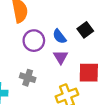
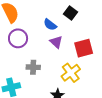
purple circle: (34, 41) -> (18, 38), moved

